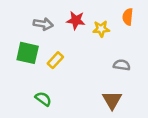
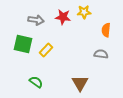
orange semicircle: (128, 17) -> (106, 30), moved
yellow star: (101, 29) -> (84, 12), moved
brown triangle: (112, 100) -> (80, 83), moved

